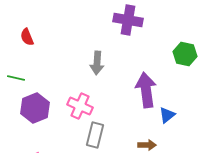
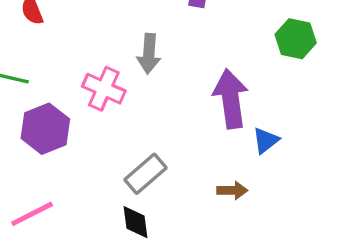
pink cross: (80, 106) -> (104, 89), moved
gray rectangle: (95, 135) -> (146, 174), turned 35

